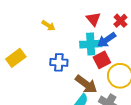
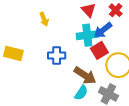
yellow arrow: (48, 25) -> (44, 19), turned 40
yellow rectangle: (16, 58) -> (13, 53), turned 54

